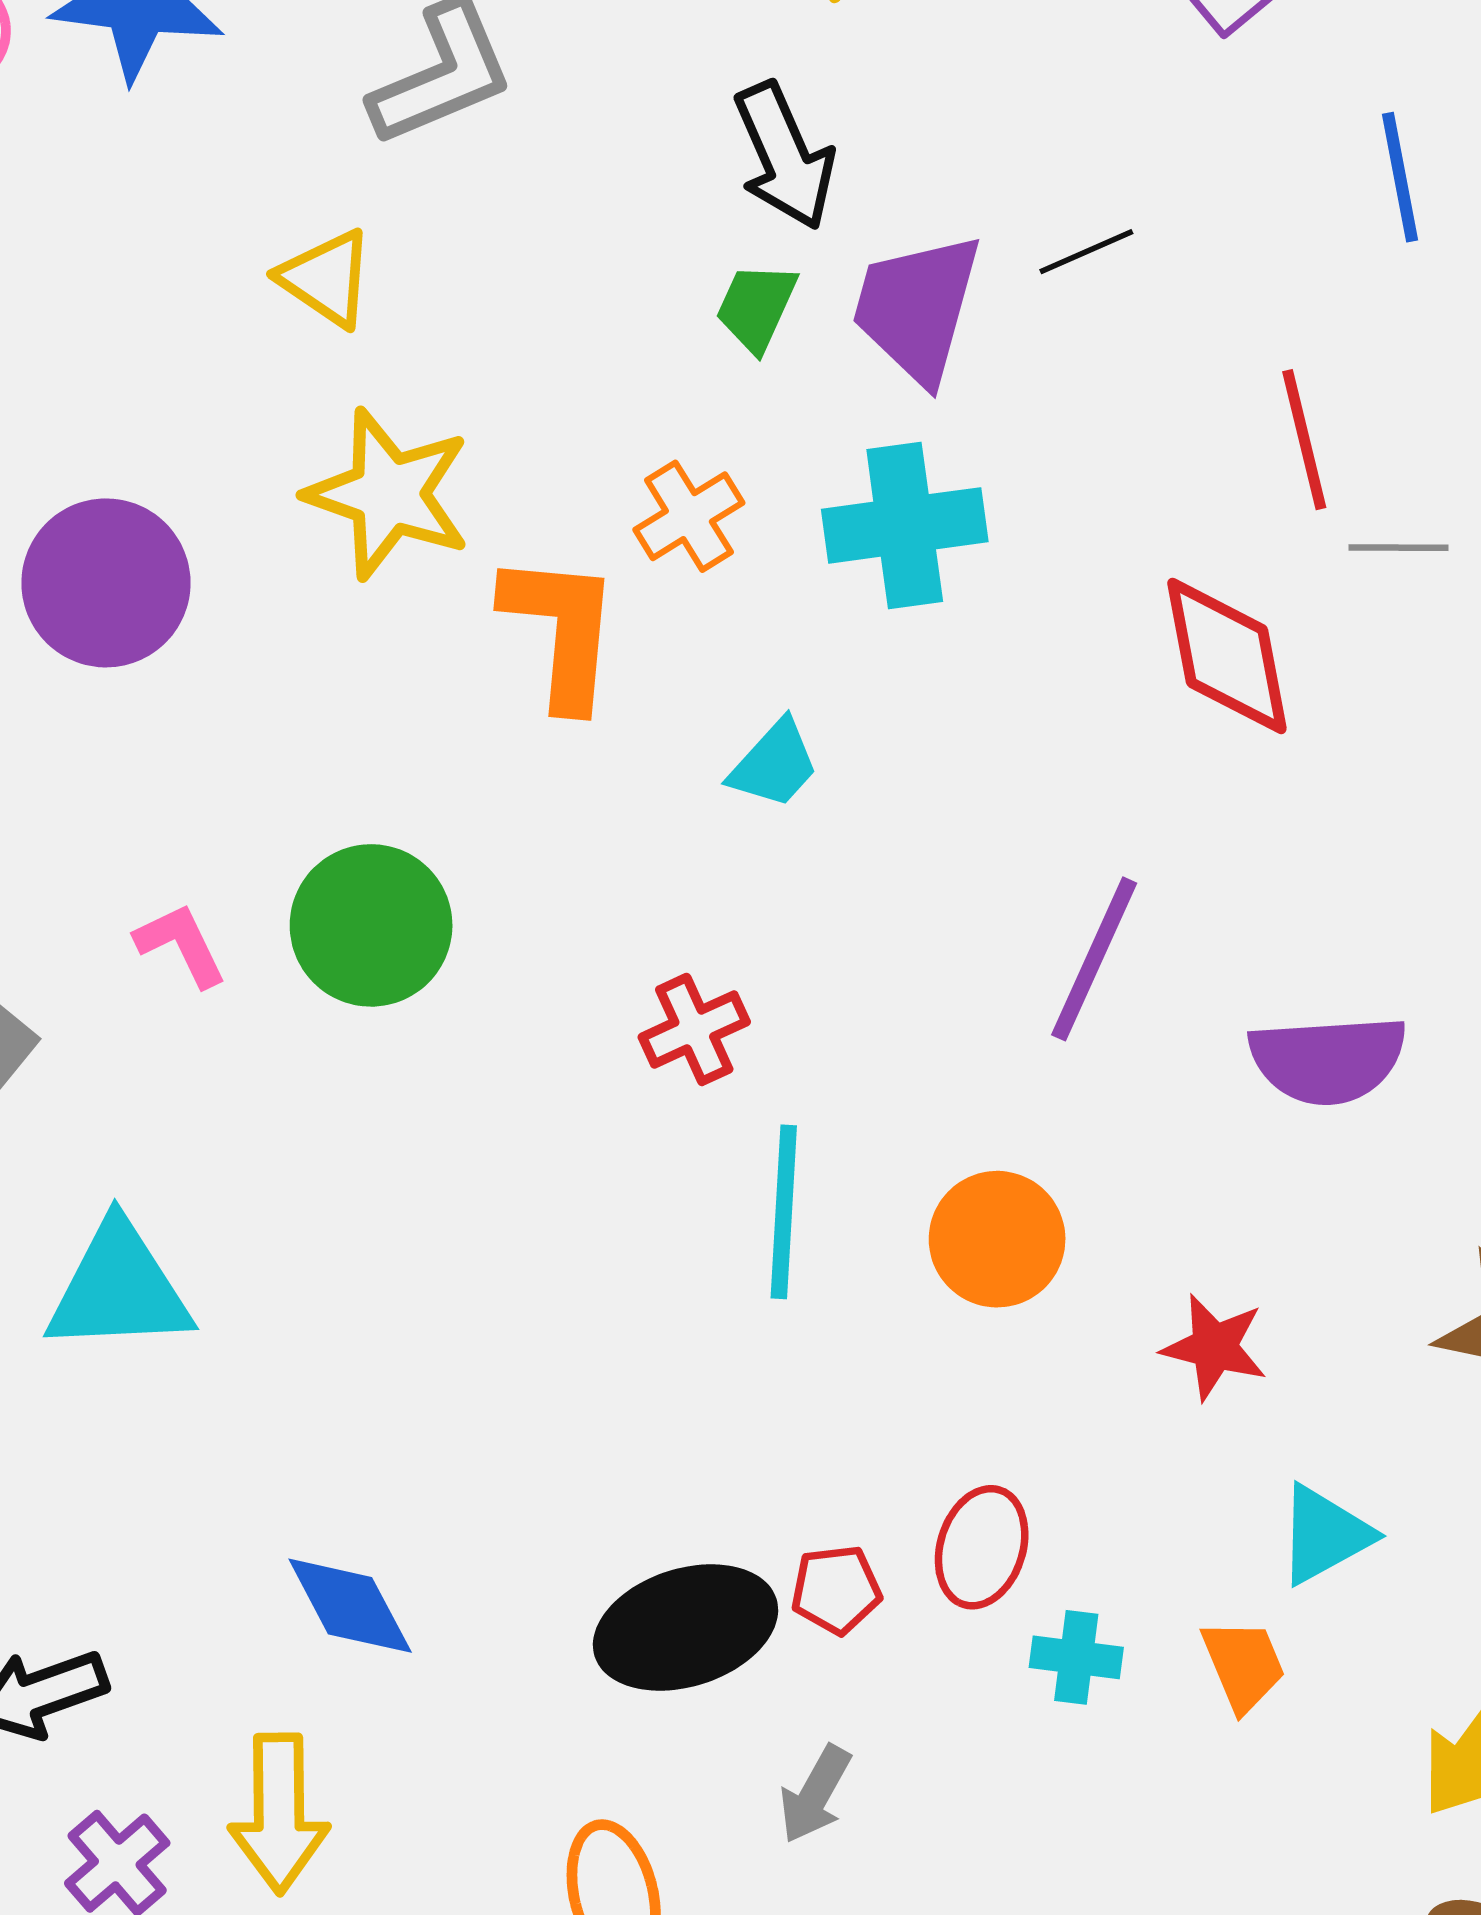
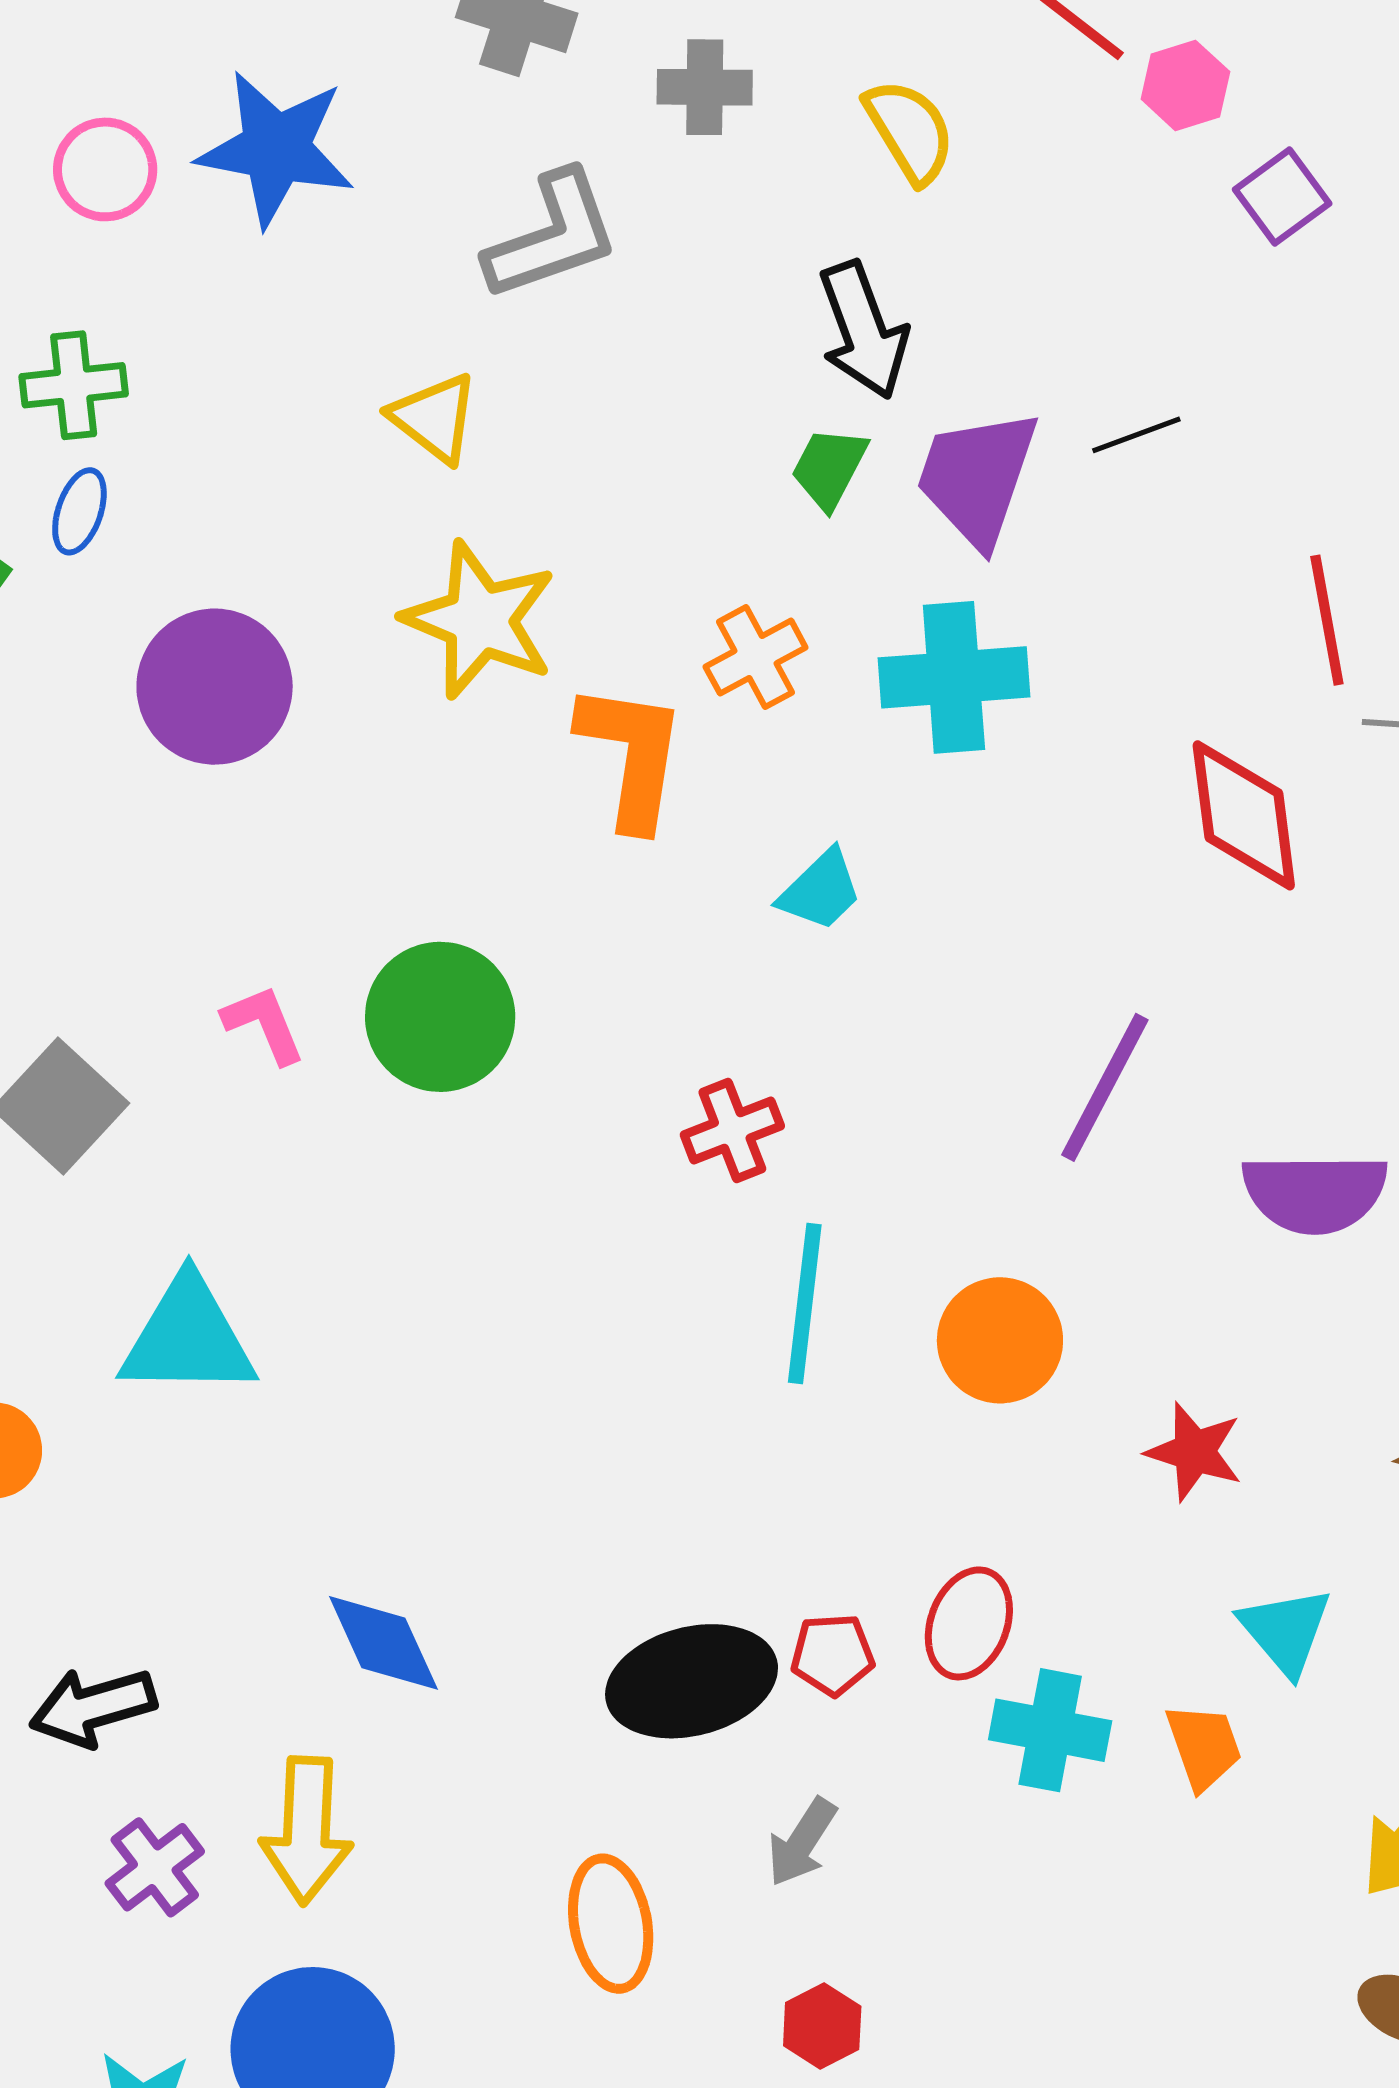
cyan triangle: (1324, 1535) -> (1286, 1631), turned -45
cyan cross: (1076, 1657) -> (1050, 1730), size x1.4

